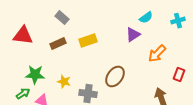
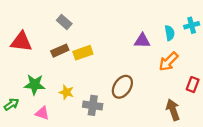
cyan semicircle: (146, 18) -> (170, 33), moved, turned -64
purple triangle: (133, 35) -> (142, 41), turned 35
yellow rectangle: (88, 41) -> (83, 53), moved
green arrow: (23, 94) -> (11, 104), moved

